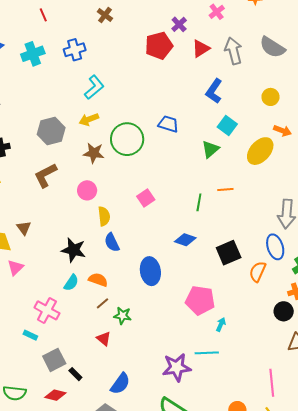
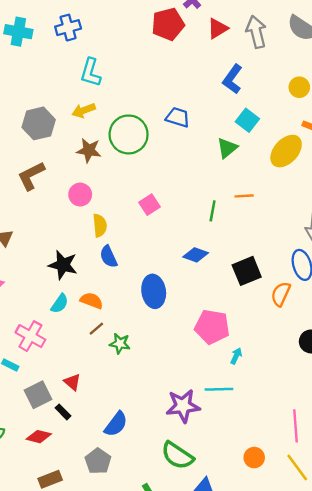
cyan cross: (33, 54) -> (18, 32), turned 30
cyan L-shape: (94, 87) -> (91, 72), turned 145
red triangle: (104, 339) -> (72, 382), moved

